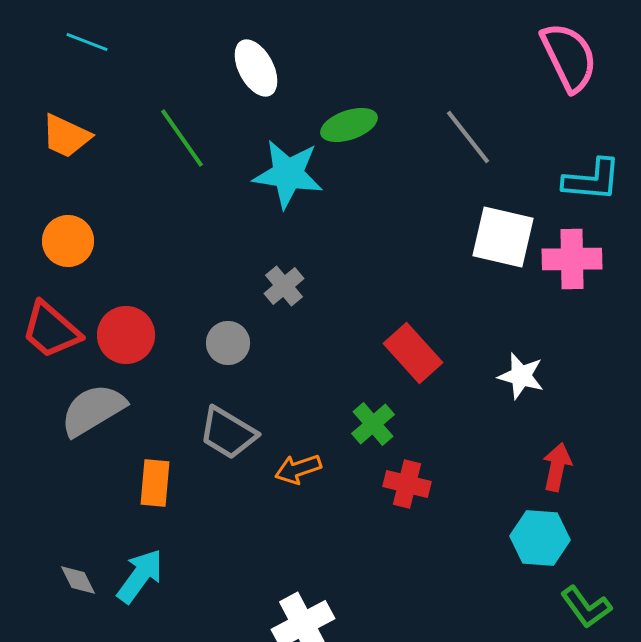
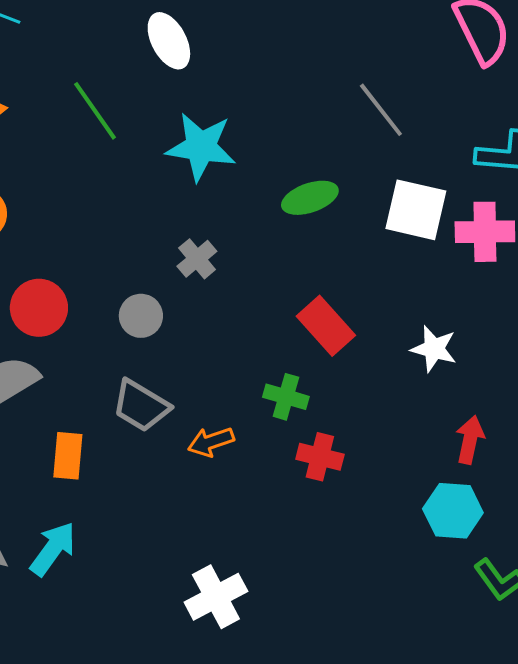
green ellipse: (349, 125) -> (310, 198), moved
green cross: (373, 424) -> (286, 397), turned -33

